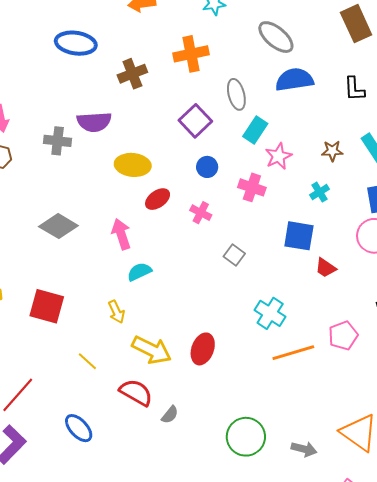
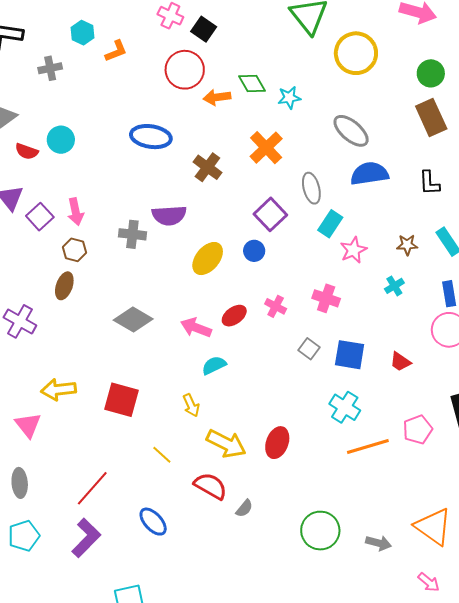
orange cross: (191, 54) -> (266, 148), turned -32
brown cross: (132, 74) -> (207, 167), turned -32
yellow ellipse: (133, 165) -> (208, 259), turned -56
blue circle: (207, 167) -> (254, 251), moved
pink cross: (252, 187) -> (326, 298), moved
red ellipse: (158, 199) -> (234, 316), moved
pink arrow: (121, 234) -> (196, 328), turned -52
blue square: (299, 236) -> (350, 355), moved

